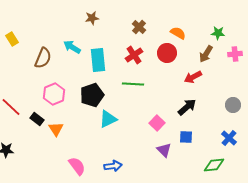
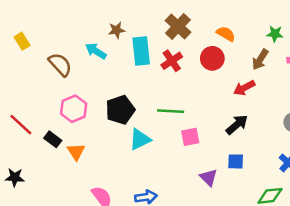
brown star: (92, 18) -> (117, 30), moved
brown cross: (139, 27) -> (178, 26), size x1.5
brown semicircle: (43, 58) -> (60, 64), turned -65
cyan rectangle: (98, 60) -> (141, 51), moved
green line: (133, 84) -> (171, 111), moved
pink square: (157, 123) -> (190, 137), moved, turned 35

